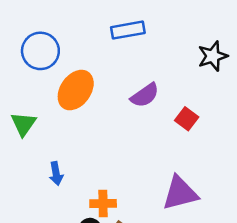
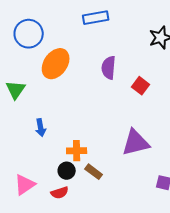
purple semicircle: (145, 95) -> (109, 68), turned 130

